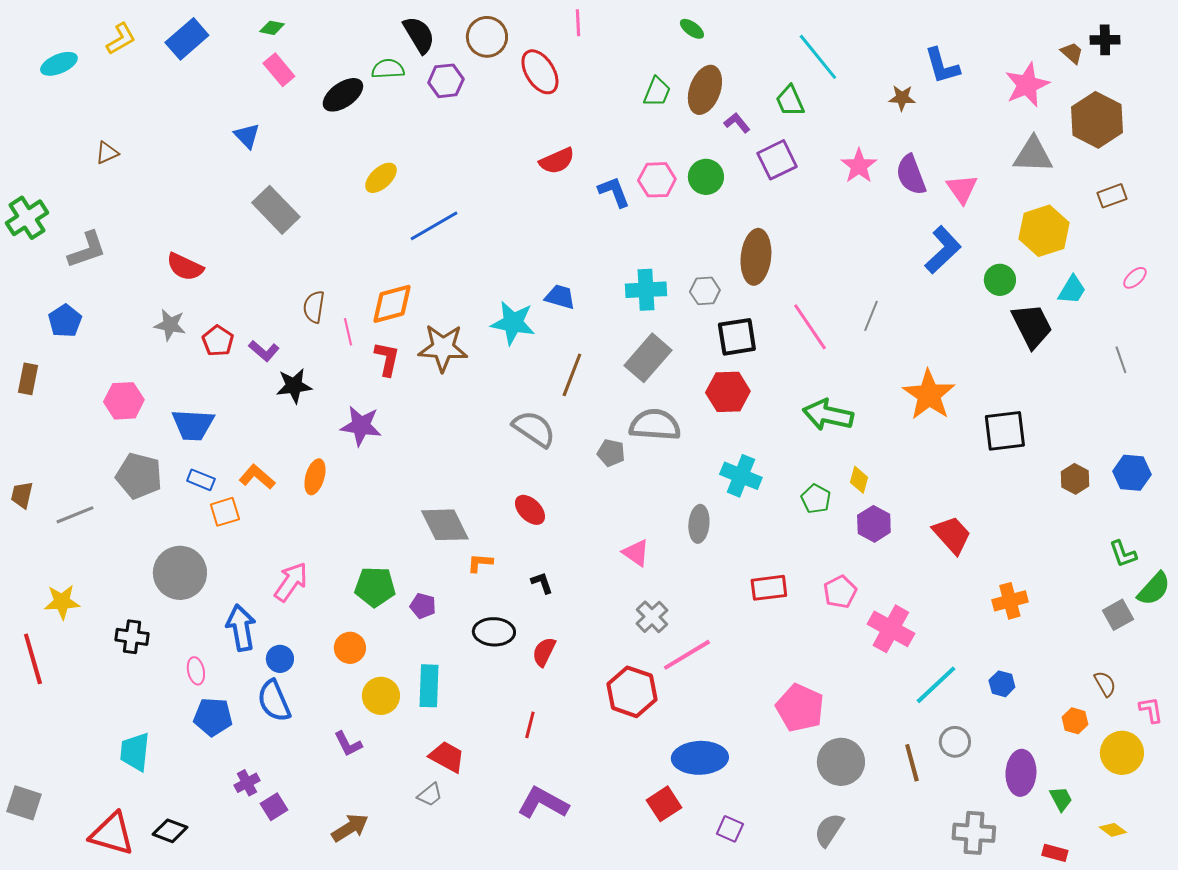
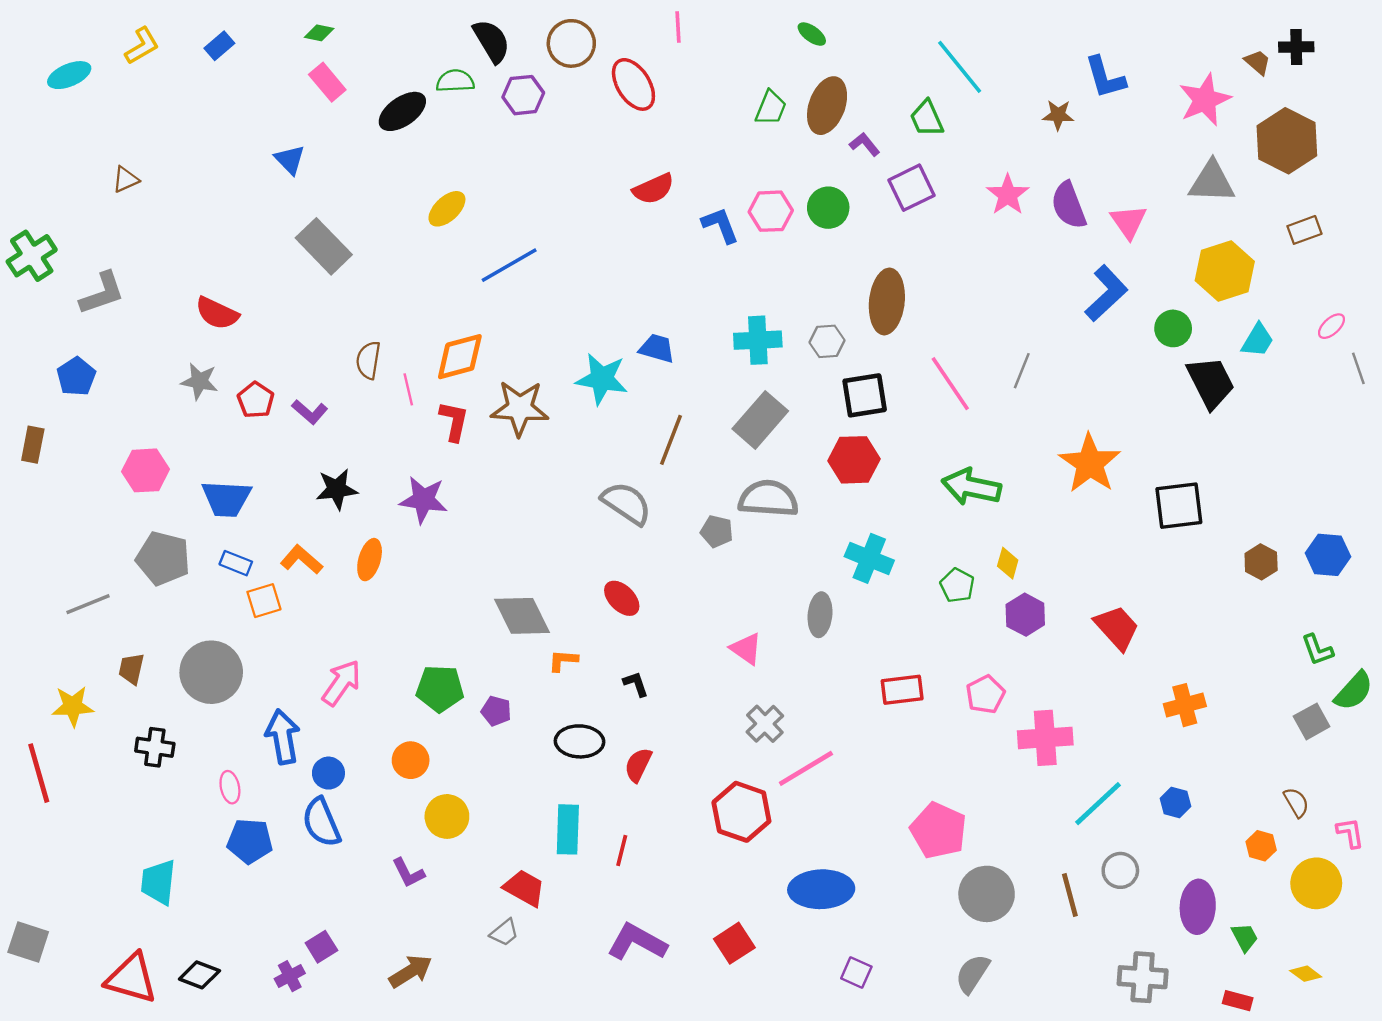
blue rectangle: (187, 39) -> (219, 46), size x0.6
gray line: (1121, 360) -> (1358, 368), moved
black star: (294, 386) -> (337, 489), moved
brown trapezoid: (22, 495) -> (131, 669), moved
pink cross: (891, 629) -> (1045, 738), turned -33
cyan rectangle: (429, 686) -> (568, 829), moved
purple cross: (247, 783) -> (290, 976), moved
red square: (664, 804) -> (734, 943), moved

